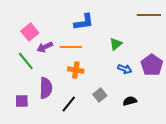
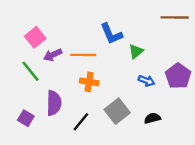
blue L-shape: (84, 22) -> (111, 34), moved, turned 75
gray square: (100, 95) -> (117, 111), size x1.5
purple square: (22, 101) -> (26, 118), turned 32

